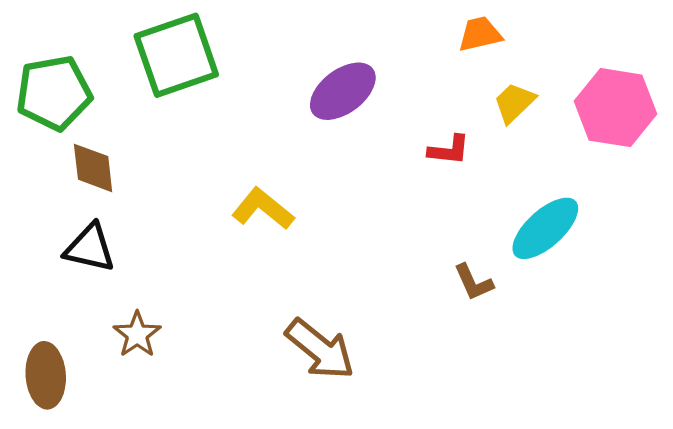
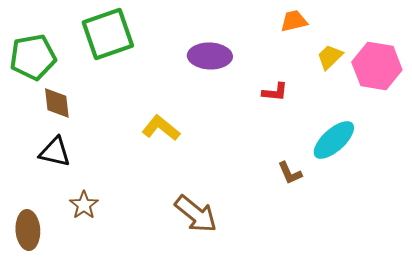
purple ellipse: (343, 91) -> (210, 56), turned 39
yellow trapezoid: (514, 103) -> (330, 57), moved

